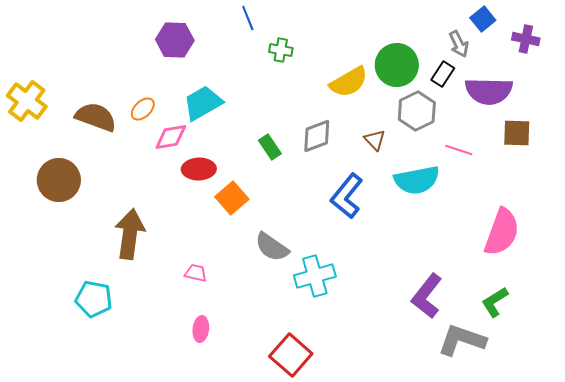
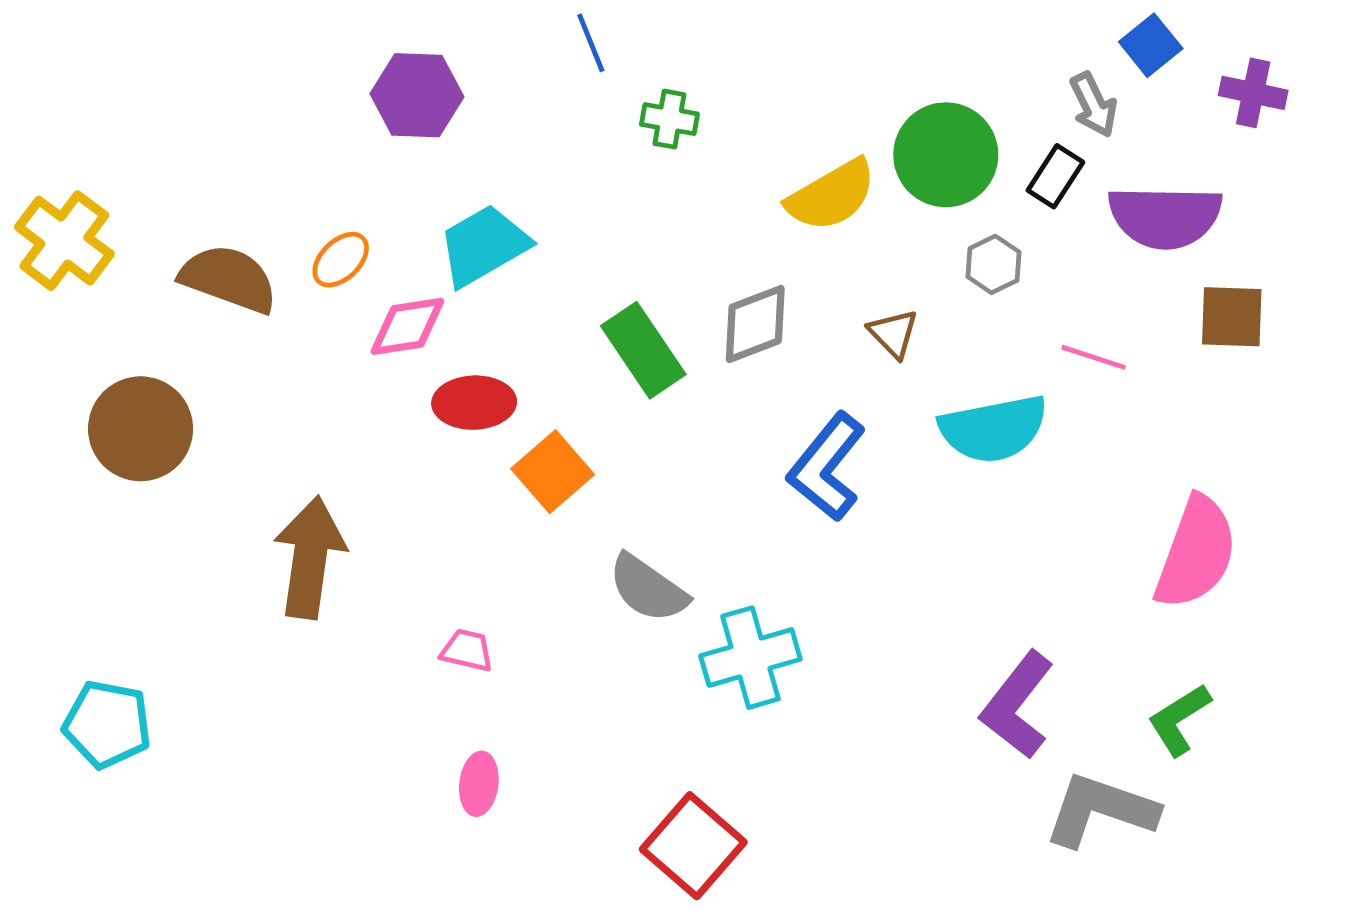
gray hexagon: (417, 111) -> (993, 264), size x0.6
green rectangle: (270, 147) -> (643, 350), size x1.5
cyan pentagon: (94, 299) -> (107, 724), moved

